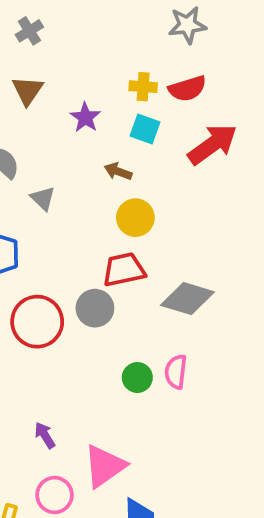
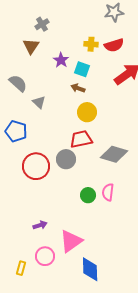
gray cross: (29, 31) -> (42, 24), moved
cyan square: (145, 129) -> (82, 69), moved
purple arrow: (45, 435) -> (40, 225), turned 104

